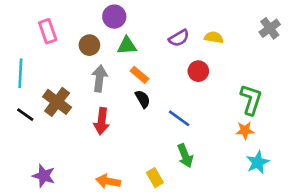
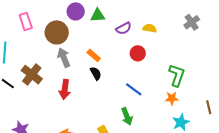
brown circle: (89, 45) -> (57, 32), size x1.5
green triangle: (127, 46) -> (98, 15), moved
gray arrow: (99, 78) -> (64, 57), turned -30
blue line: (179, 118) -> (134, 89), moved

